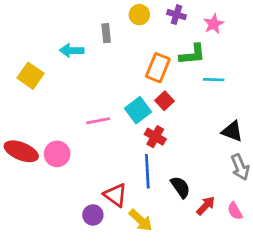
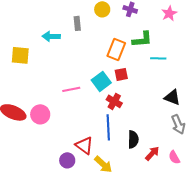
pink star: (214, 24) -> (169, 13), moved
yellow square: (31, 76) -> (20, 55), turned -30
red square: (165, 101) -> (121, 74), turned 32
black semicircle: (180, 187) -> (133, 139), turned 36

